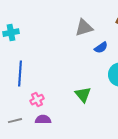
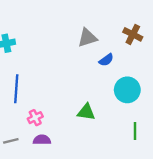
green triangle: (83, 95) -> (86, 112), turned -42

